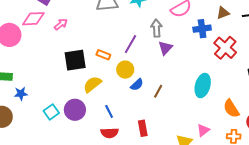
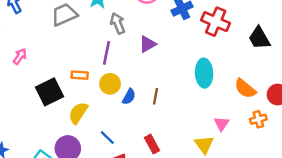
gray arrow: (157, 28) -> (118, 23), moved
purple triangle: (165, 48) -> (148, 44), turned 35

